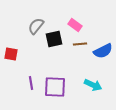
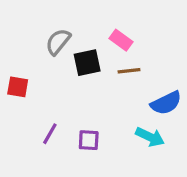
blue semicircle: (103, 51) -> (166, 103), moved
purple line: (31, 83) -> (50, 134), turned 40
purple square: (55, 87) -> (89, 140), size x0.6

